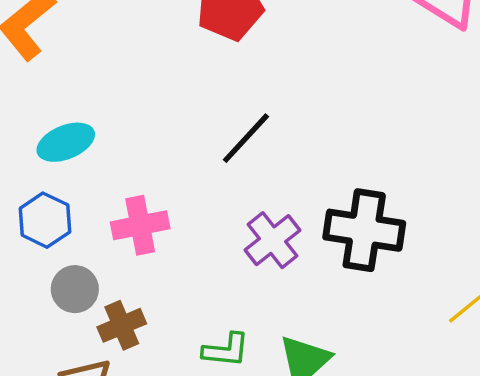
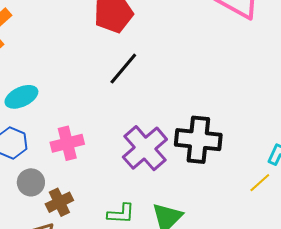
black line: (246, 138) -> (123, 69), moved
purple cross: (272, 240) -> (145, 148), size x1.4

